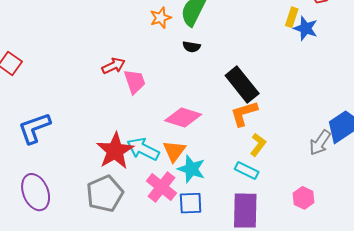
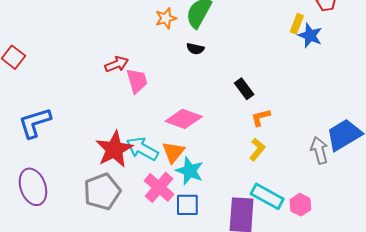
black rectangle: (242, 85) -> (244, 89), size x0.6
orange L-shape: (244, 113) -> (261, 117), moved, size x0.7
gray arrow: (320, 143) -> (319, 150), turned 128
cyan rectangle: (247, 170) -> (267, 196), moved, size x1.4

